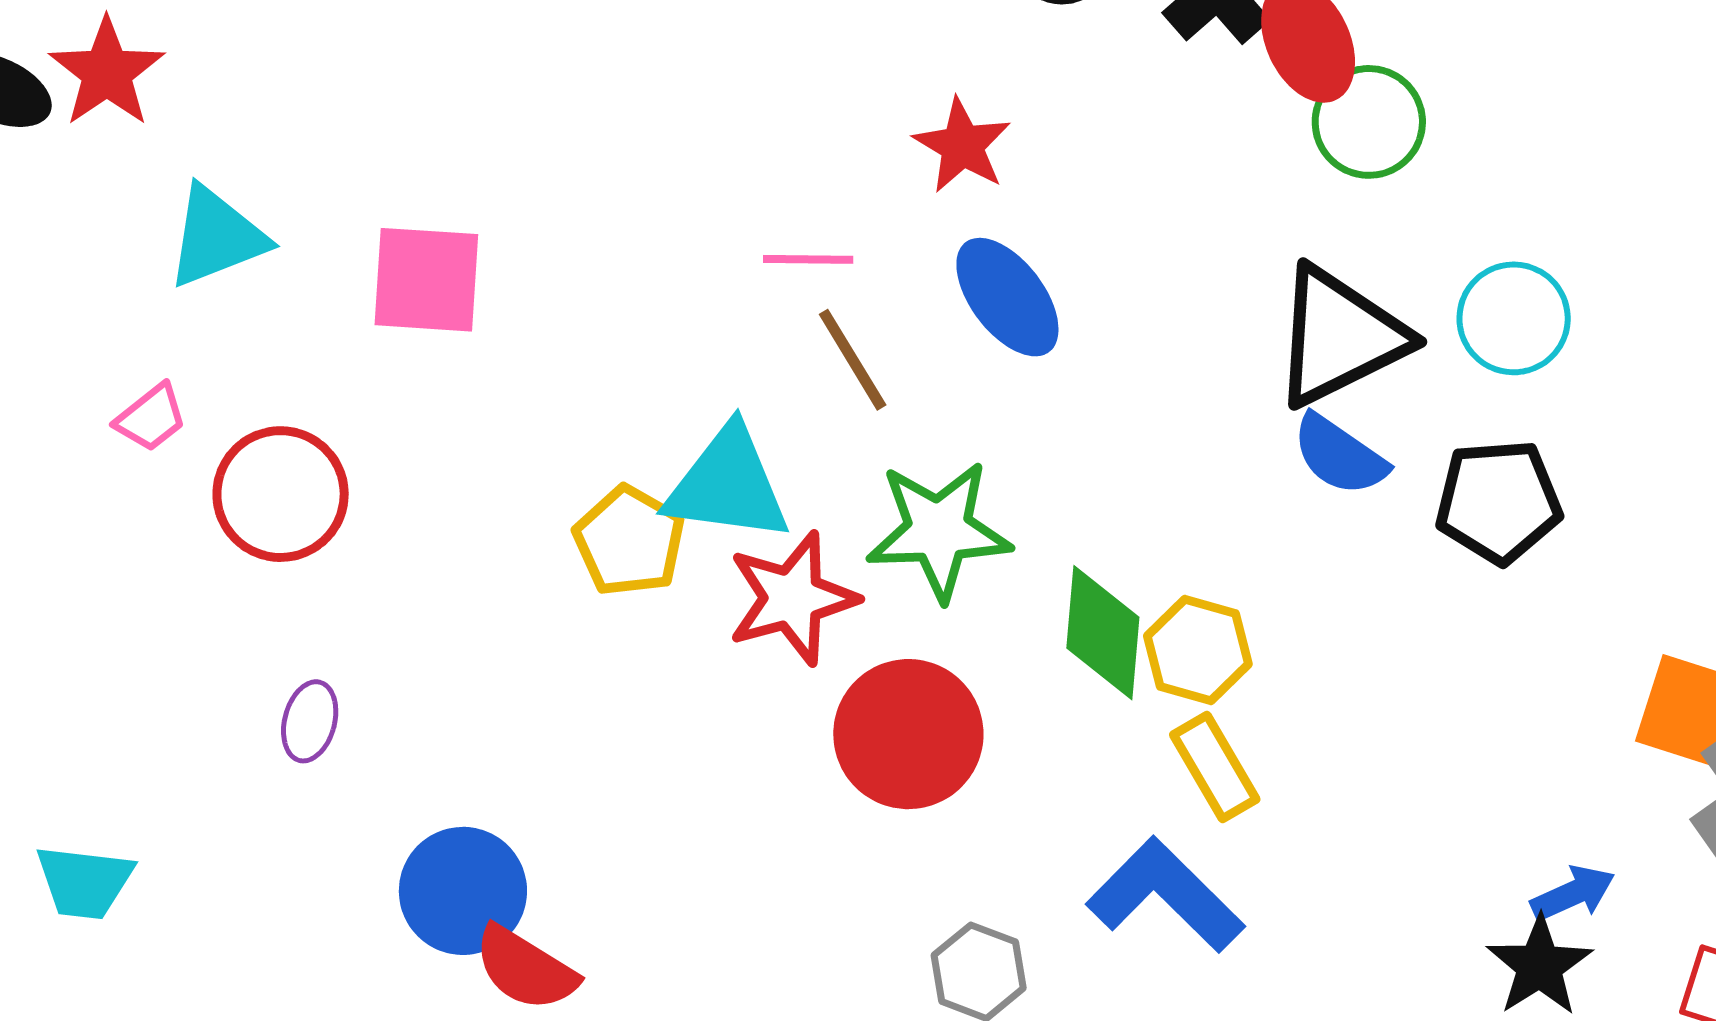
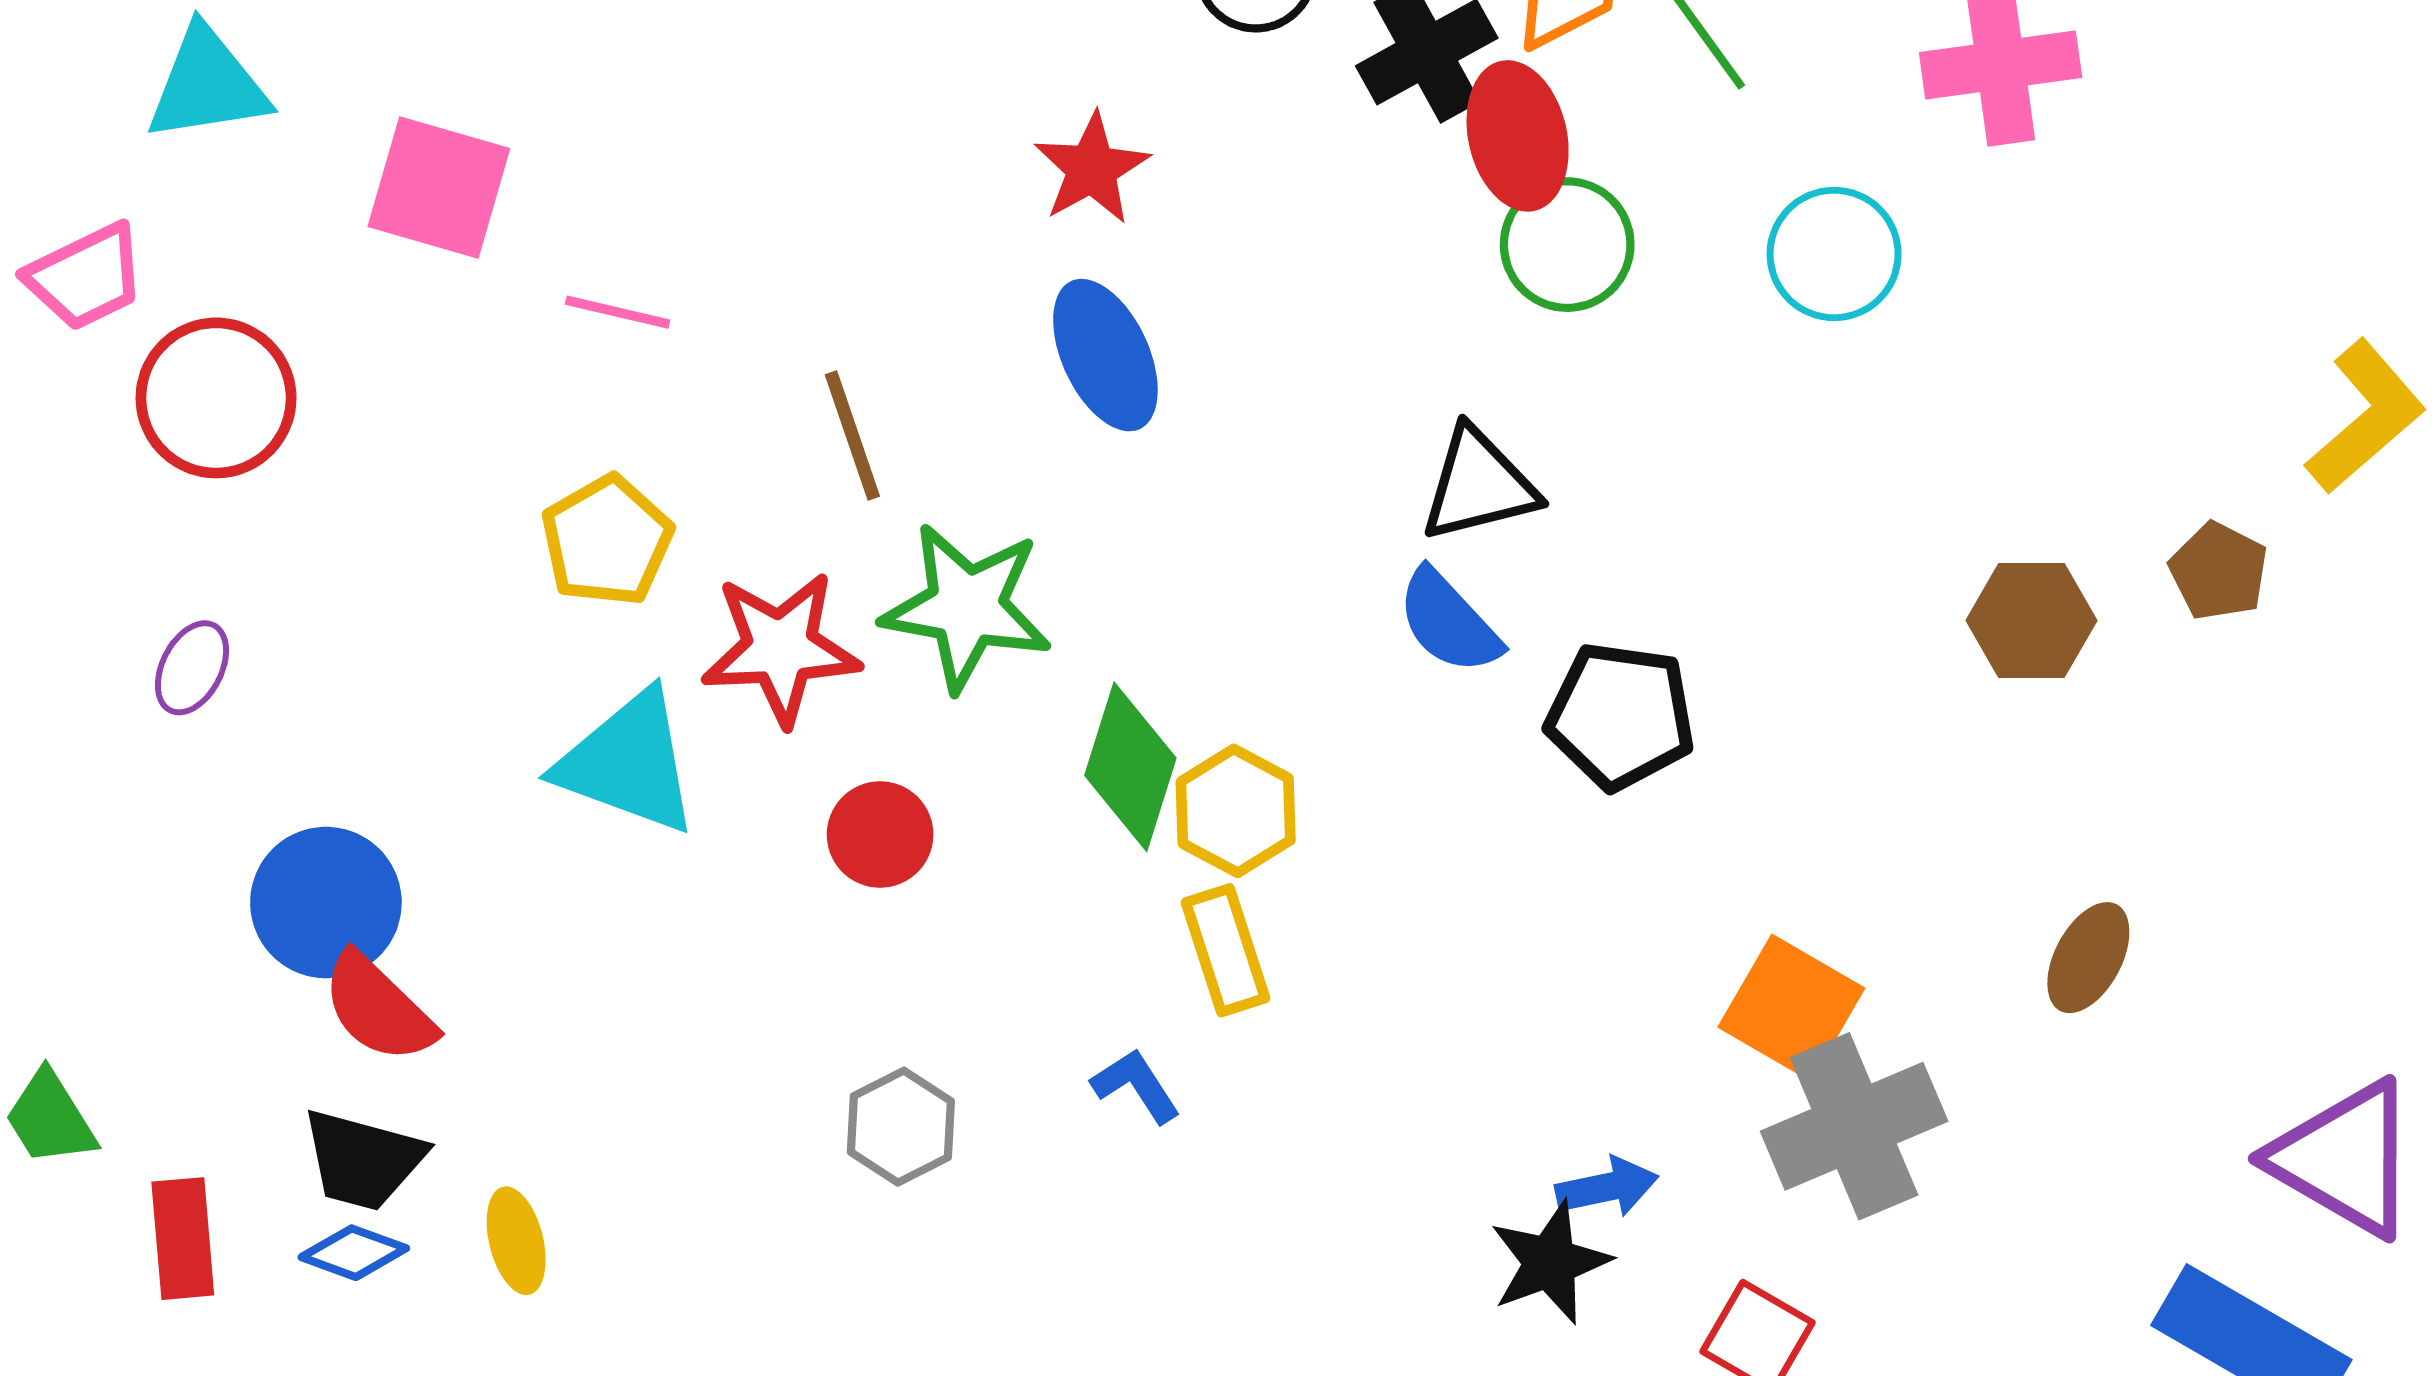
pink line: (808, 259) -> (618, 312), moved
cyan circle: (1514, 318) -> (1834, 254), moved
black triangle: (1340, 337) -> (1479, 485), size x0.7
brown line: (853, 360) -> (852, 436), moved
pink trapezoid: (151, 418) -> (86, 277), size x1.4
cyan triangle: (728, 485) -> (628, 763), moved
red circle: (908, 734) -> (880, 835), size x0.6
blue L-shape: (1165, 895) -> (1136, 1086), size x0.5

